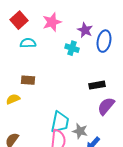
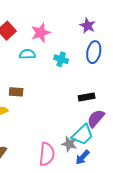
purple star: (85, 30) -> (88, 26), moved
cyan semicircle: (28, 43) -> (27, 54), moved
cyan trapezoid: (60, 122) -> (83, 135), moved, turned 35

